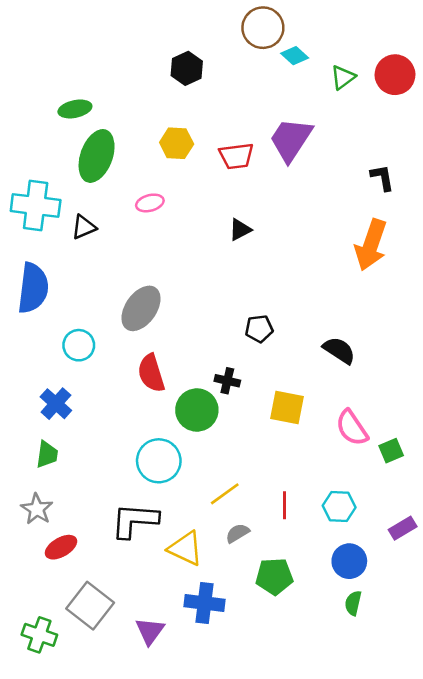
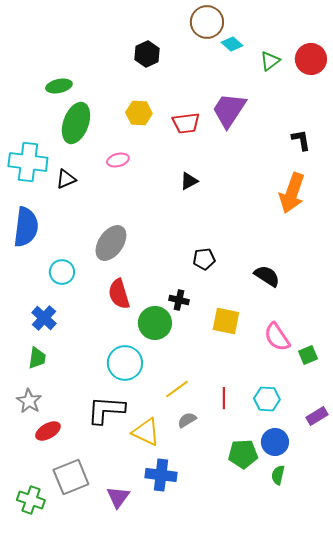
green pentagon: (274, 576) -> (243, 454), moved
gray square: (90, 606) -> (71, 477), turned 30

